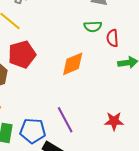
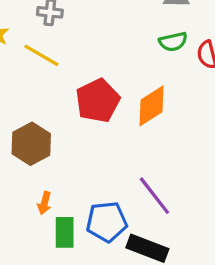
red pentagon: (22, 54) -> (98, 101), moved

